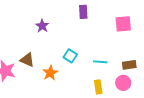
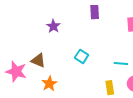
cyan line: (100, 62) -> (121, 63), moved
orange star: (50, 73) -> (49, 84), moved

